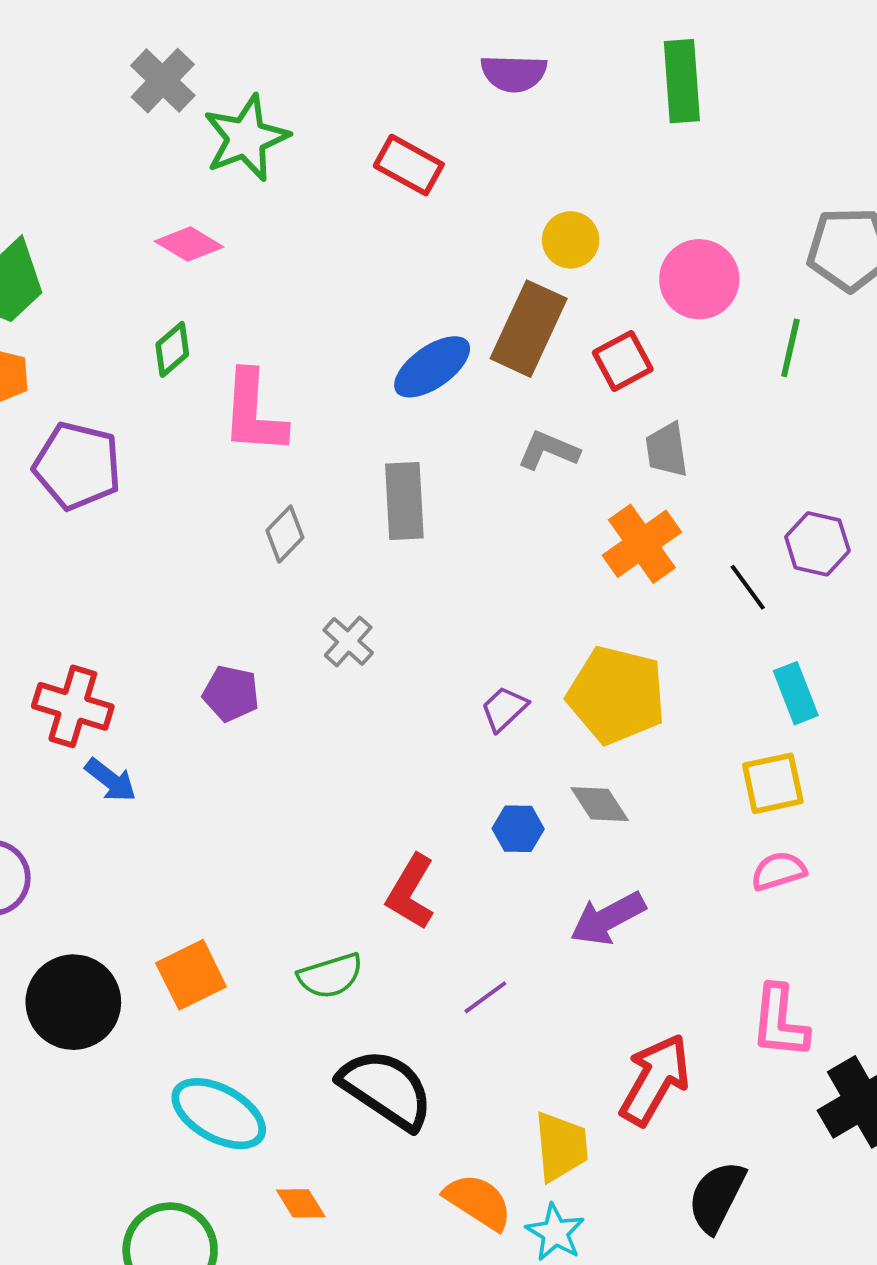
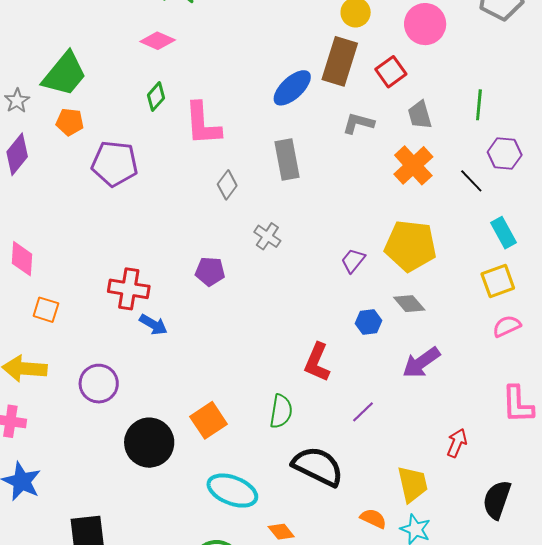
green line: (790, 348) -> (479, 105), moved
green semicircle: (330, 976) -> (281, 411), turned -56
red arrow: (655, 1080) -> (457, 443), size x0.6
orange semicircle: (478, 1202) -> (373, 519), size x0.7

